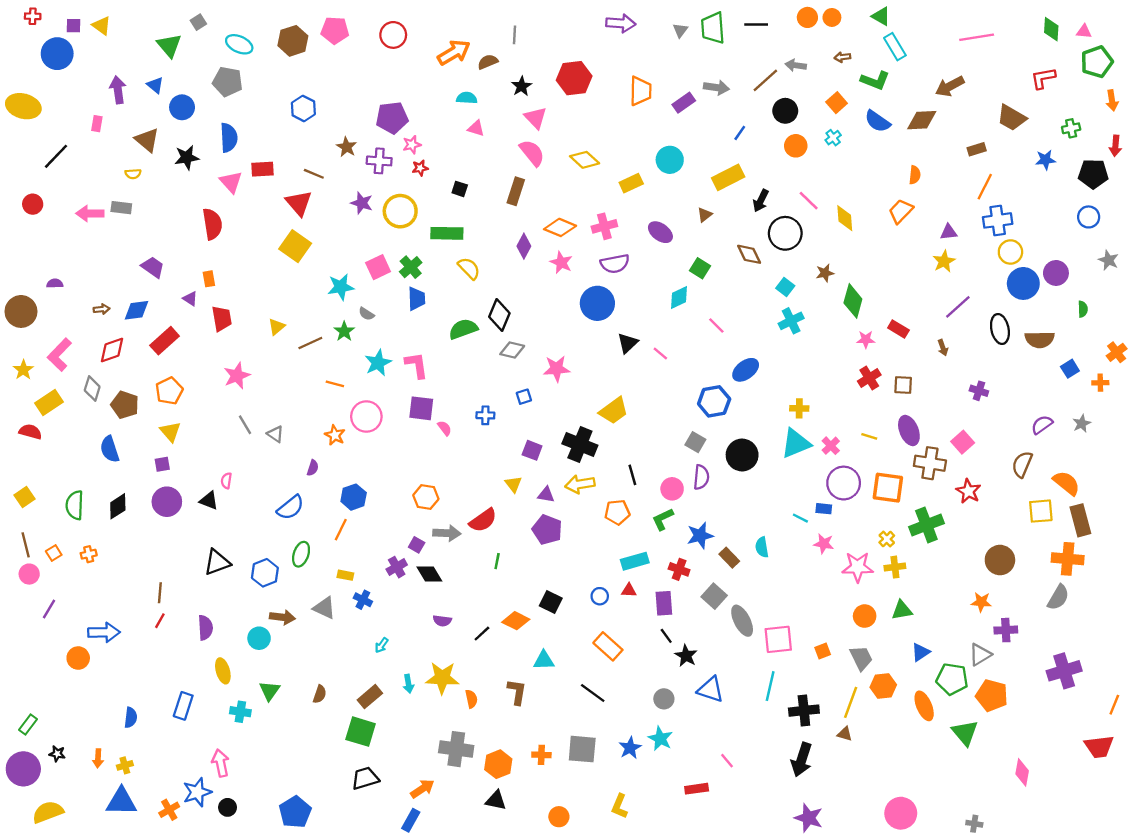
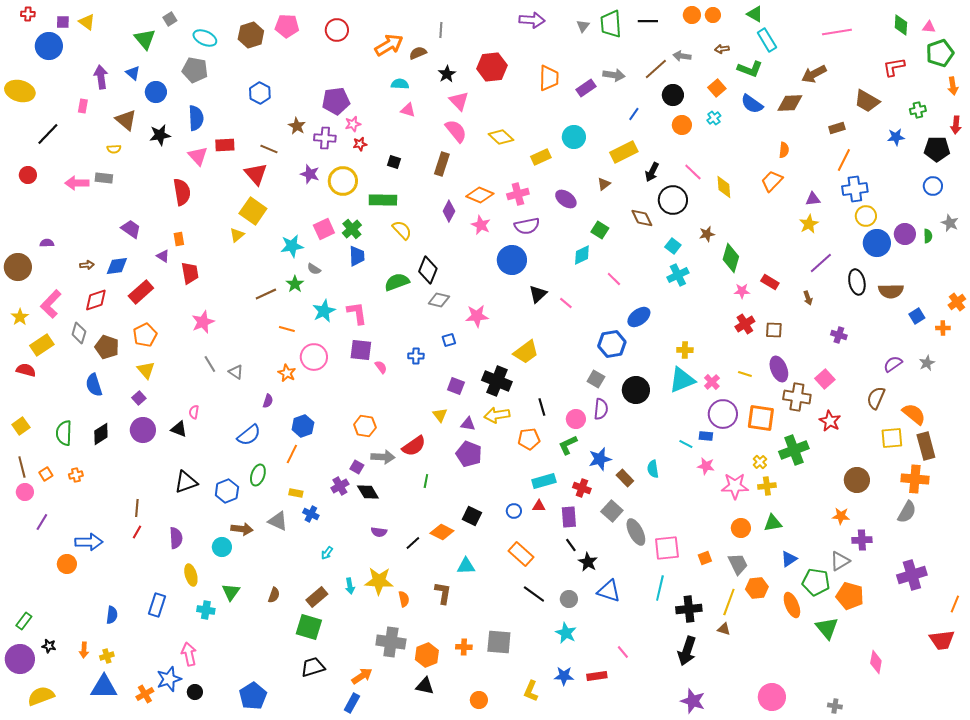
green semicircle: (1083, 309) -> (928, 236), moved
yellow triangle: (277, 327) -> (237, 235), moved
purple square: (162, 464) -> (139, 398), turned -32
black line: (593, 693) -> (534, 594), moved
blue star: (630, 748) -> (564, 676), moved, turned 30

